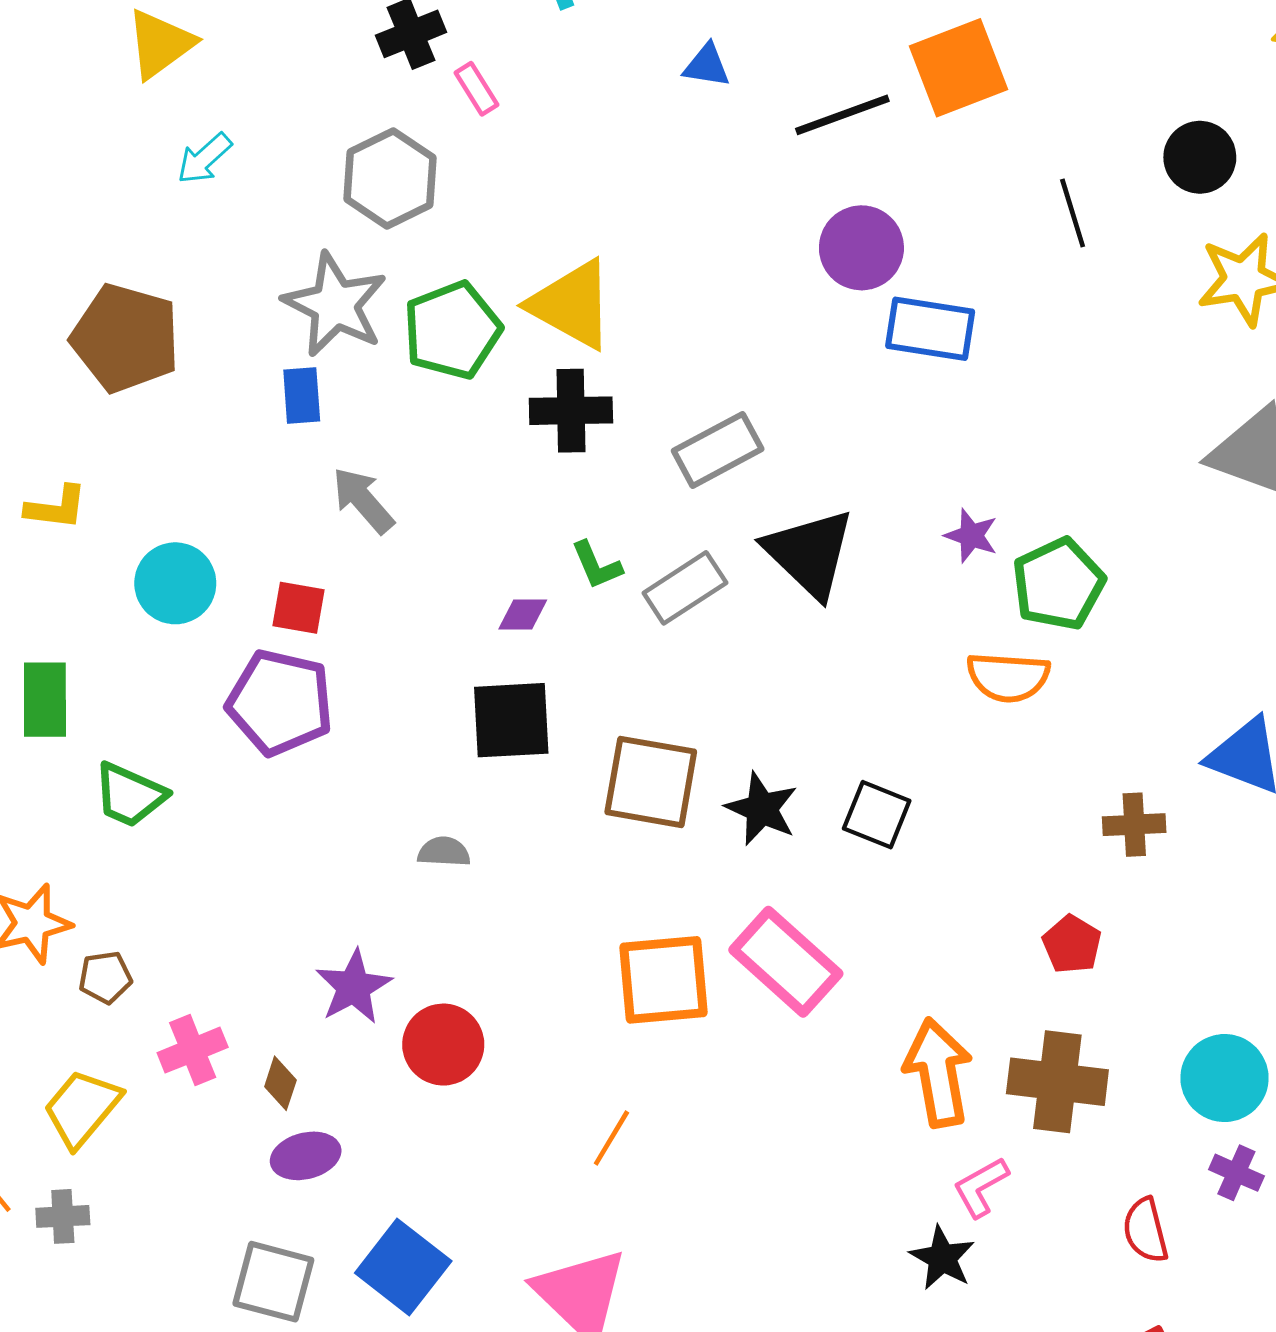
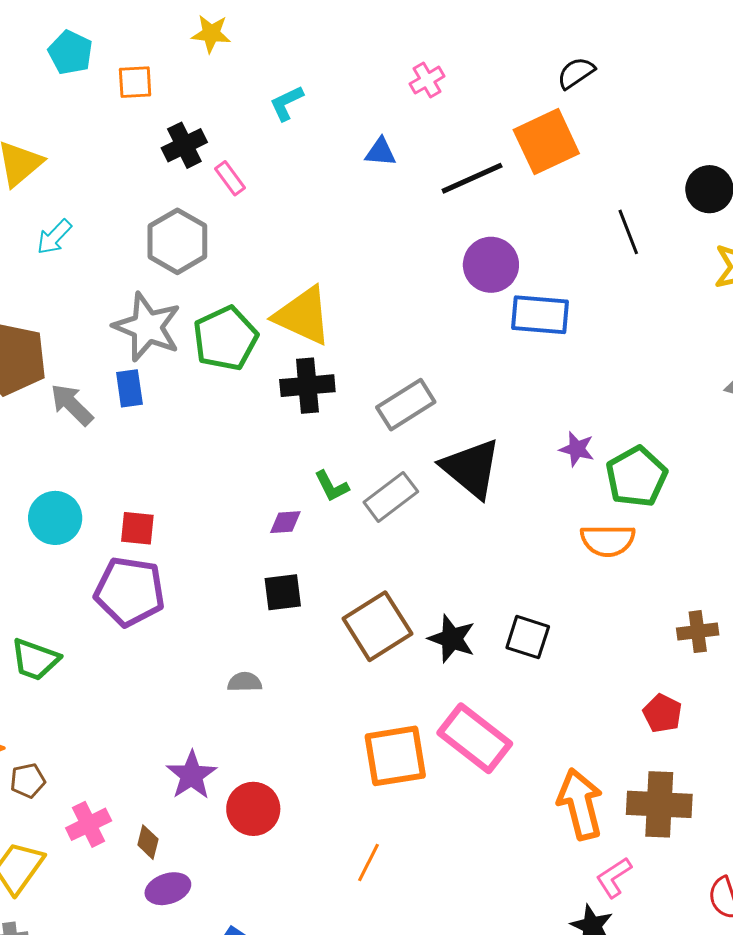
gray arrow: (363, 500) -> (72, 405), moved
black square: (511, 720) -> (283, 592), size x0.7
brown square: (651, 782) -> (377, 626), turned -38

